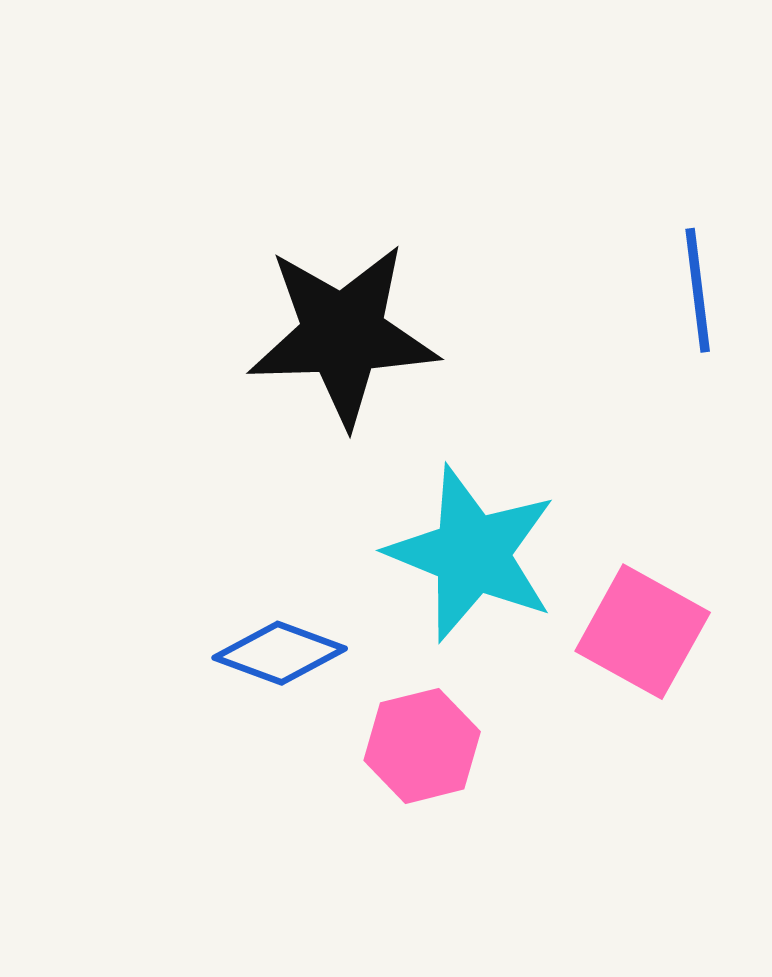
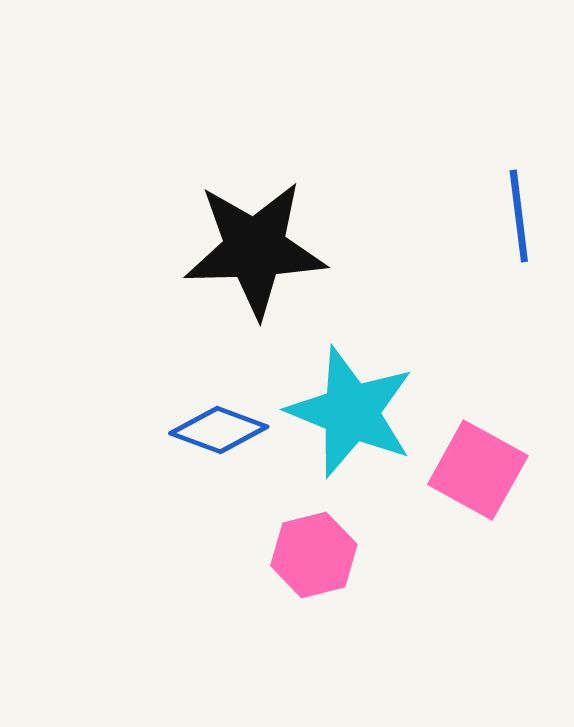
blue diamond: (280, 653) -> (219, 430), moved

